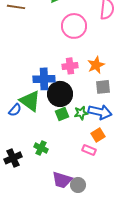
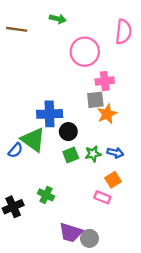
orange star: (96, 65) -> (107, 114), moved
pink cross: (70, 66) -> (105, 81), moved
gray square: (103, 87) -> (95, 100), moved
black circle: (60, 94) -> (68, 132), size x0.6
blue arrow: (100, 112) -> (115, 153), size x0.6

